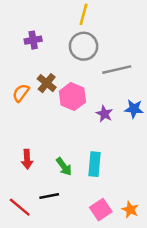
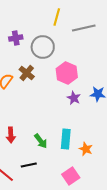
gray circle: (84, 46) -> (43, 47), moved
gray line: (117, 70) -> (84, 28), moved
pink hexagon: (72, 97) -> (67, 73), moved
orange star: (130, 210) -> (86, 149), moved

